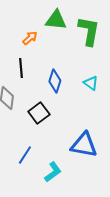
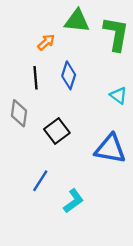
blue diamond: (55, 81) -> (69, 75), moved
blue triangle: (84, 145) -> (110, 149), moved

